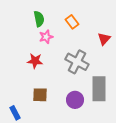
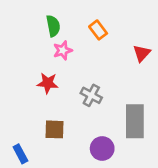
gray cross: (77, 62) -> (91, 95), moved, size x0.7
purple circle: (75, 100) -> (102, 148), moved

